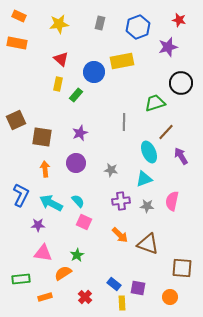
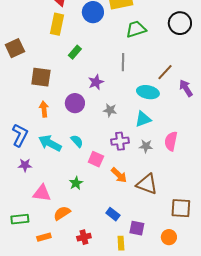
yellow rectangle: (58, 84) -> (57, 24), size x1.5
green rectangle: (76, 95) -> (75, 52), moved
green trapezoid: (155, 103) -> (136, 29), moved
brown square: (16, 120) -> (15, 48), moved
purple star: (80, 133) -> (96, 82), moved
cyan ellipse: (149, 152) -> (148, 92), turned -55
purple arrow: (181, 156) -> (186, 88), moved
pink square: (84, 222) -> (96, 159), moved
purple star: (38, 225) -> (25, 165), moved
green star: (77, 255) -> (76, 183), moved
blue rectangle: (114, 284) -> (113, 214), moved
red cross: (85, 297) -> (84, 237), turned 32

